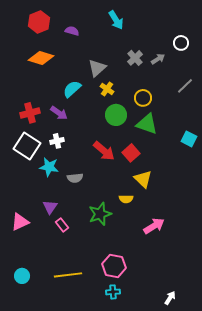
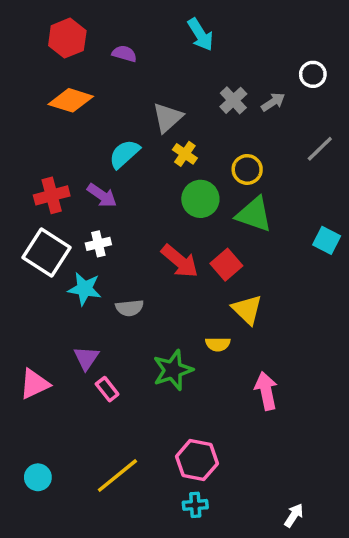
pink arrow: (154, 226) -> (266, 391), turned -70
yellow line: (68, 275) -> (117, 476), turned -32

